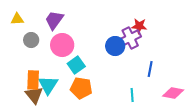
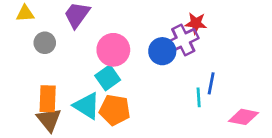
pink circle: (62, 45) -> (113, 50), moved
cyan triangle: (48, 85) -> (87, 106), moved, turned -30
cyan line: (132, 95) -> (199, 97), moved

